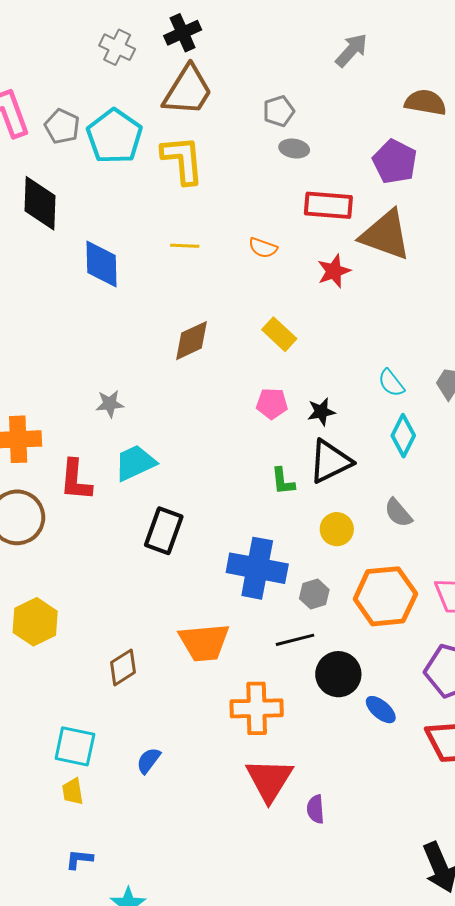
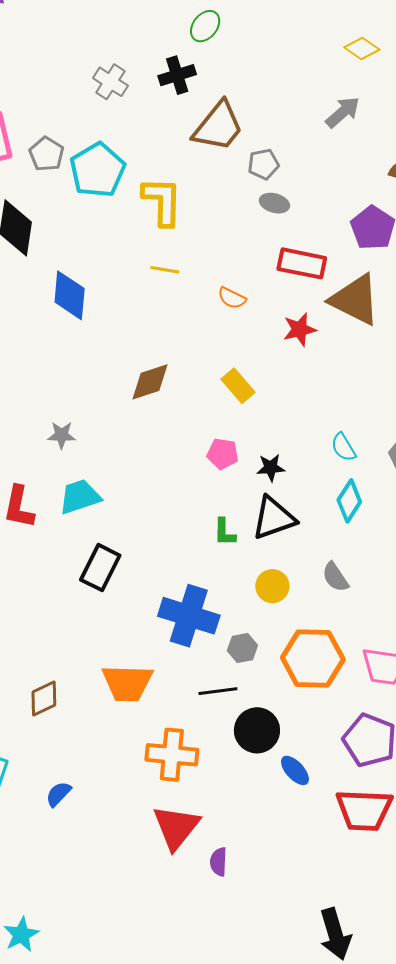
brown trapezoid: (188, 91) -> (218, 126), moved
yellow line: (185, 246) -> (165, 270), moved

